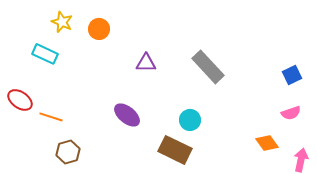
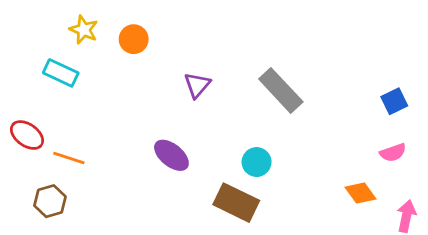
purple triangle: (146, 63) -> (197, 85), turned -50
brown hexagon: (68, 152) -> (50, 201), moved

